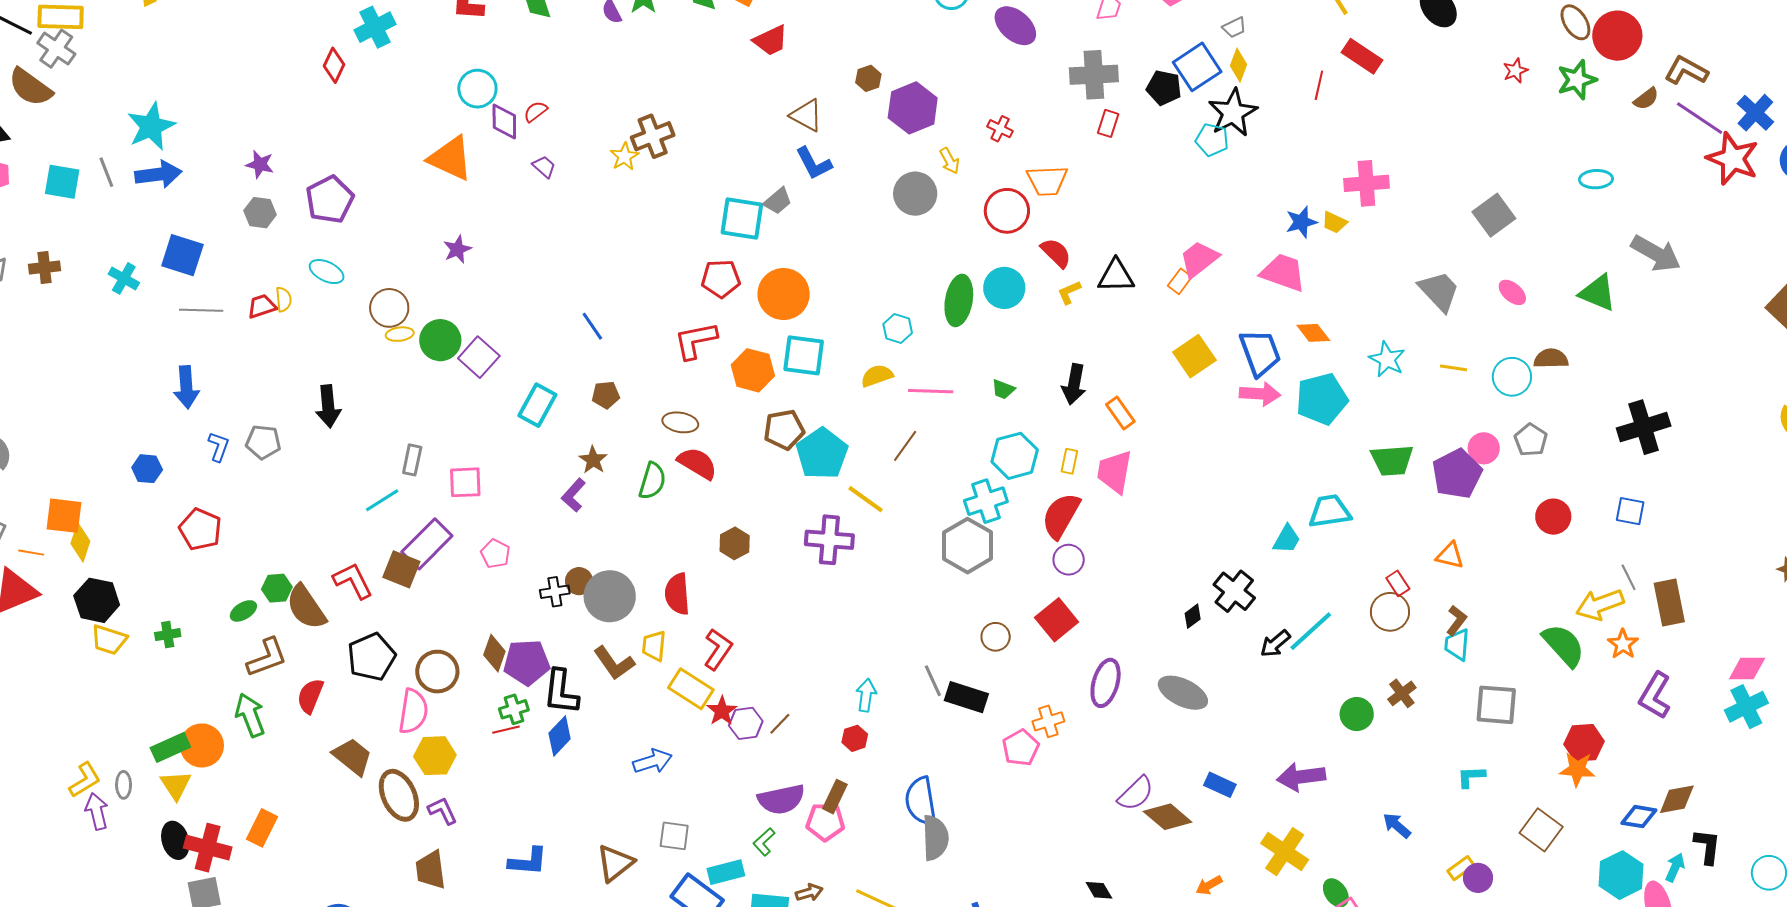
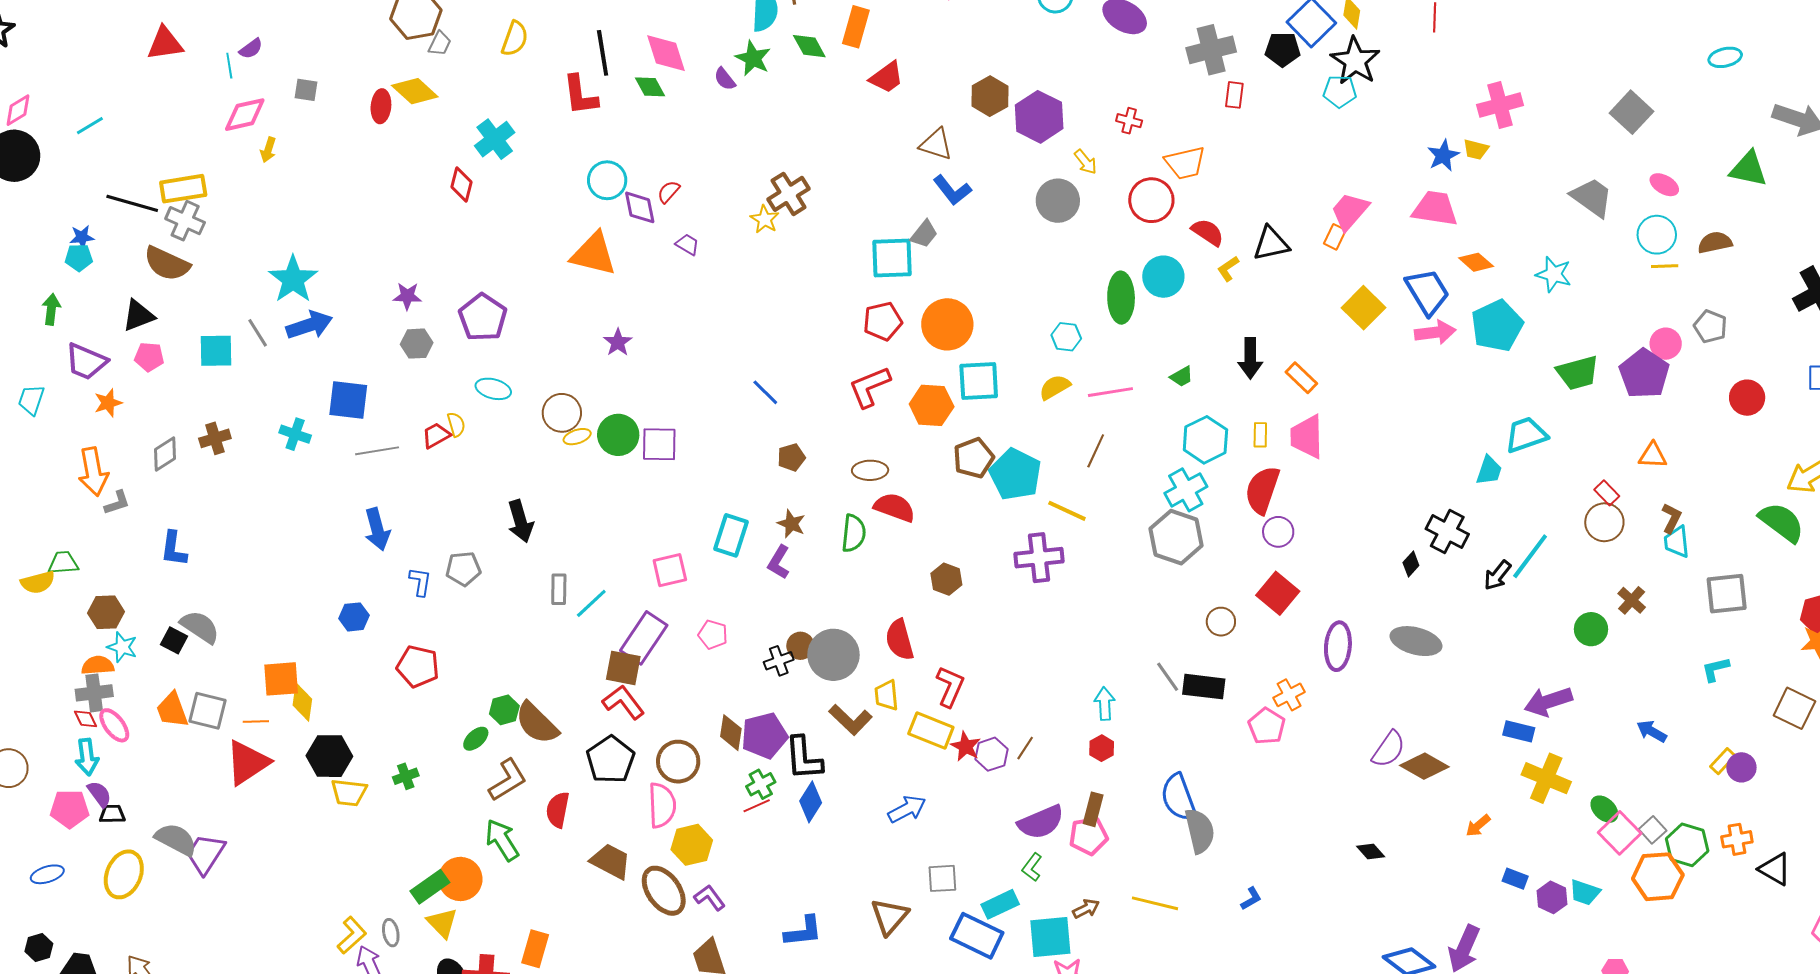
brown hexagon: (868, 78) -> (990, 96), size x1.5
purple square: (479, 357) -> (659, 444), turned -30
yellow line: (1454, 368) -> (1665, 266), moved
cyan circle: (1512, 377) -> (1657, 235), moved
green trapezoid: (1003, 389) -> (1182, 377), turned -40
cyan rectangle: (537, 405) -> (731, 535), moved
gray rectangle: (412, 460) -> (559, 589), moved
red L-shape: (353, 581) -> (623, 702), moved
blue rectangle: (1220, 785) -> (1519, 731), moved

